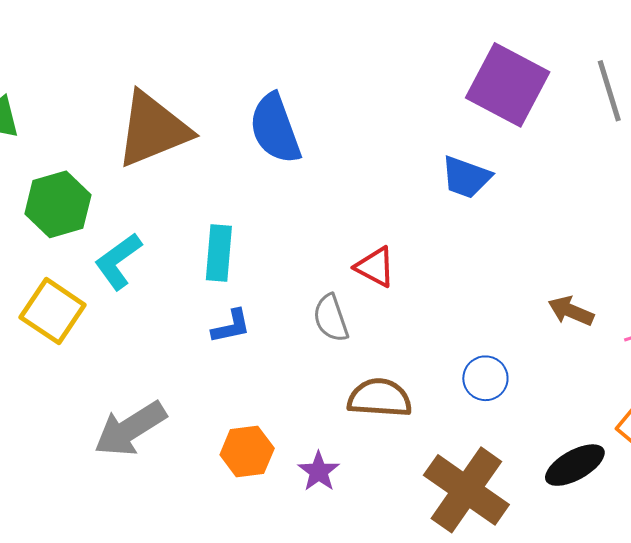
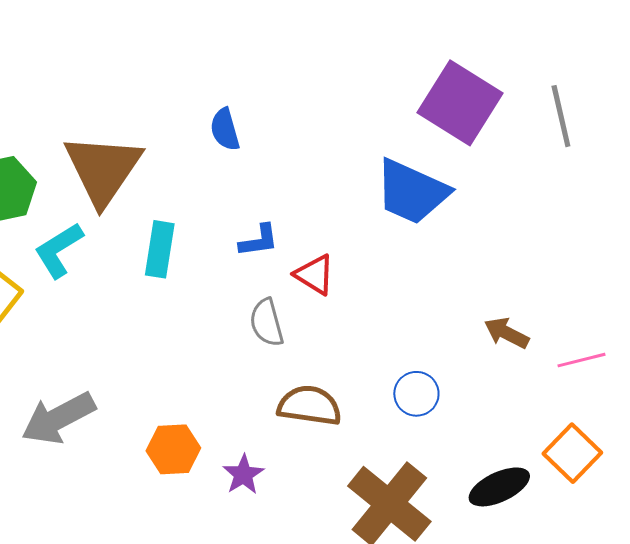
brown triangle: (153, 129) -> (103, 169), moved, turned -38
blue semicircle: (275, 129) -> (225, 129), size x0.6
blue trapezoid: (466, 177) -> (412, 192), size x1.5
blue L-shape: (231, 326) -> (259, 241), moved

